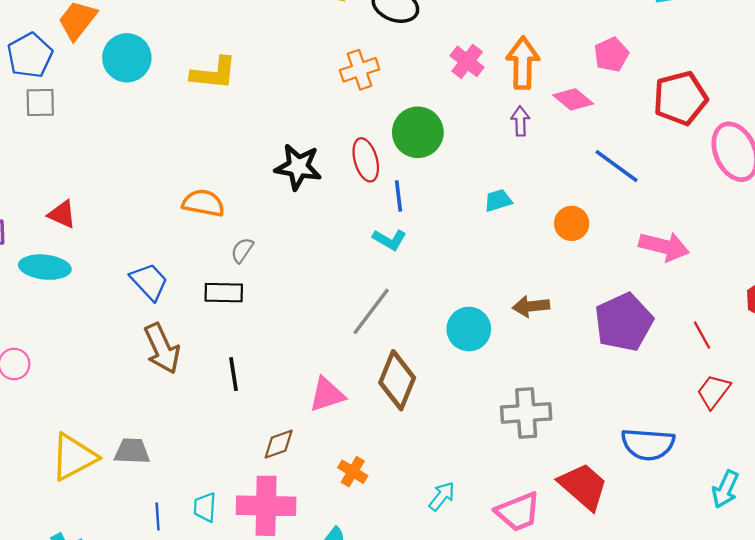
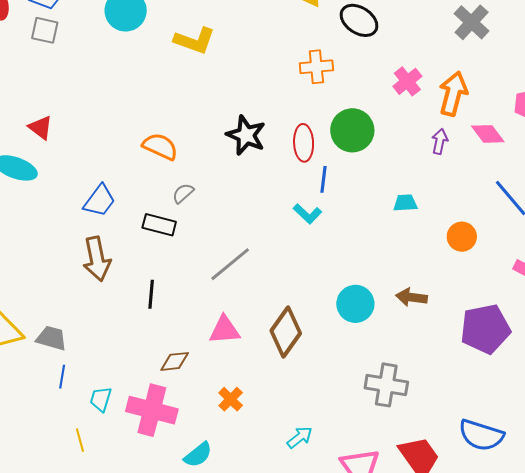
blue trapezoid: (149, 282) -> (100, 201), turned 66
gray line: (371, 311) -> (230, 264), moved
blue line: (158, 517) -> (62, 377), moved

